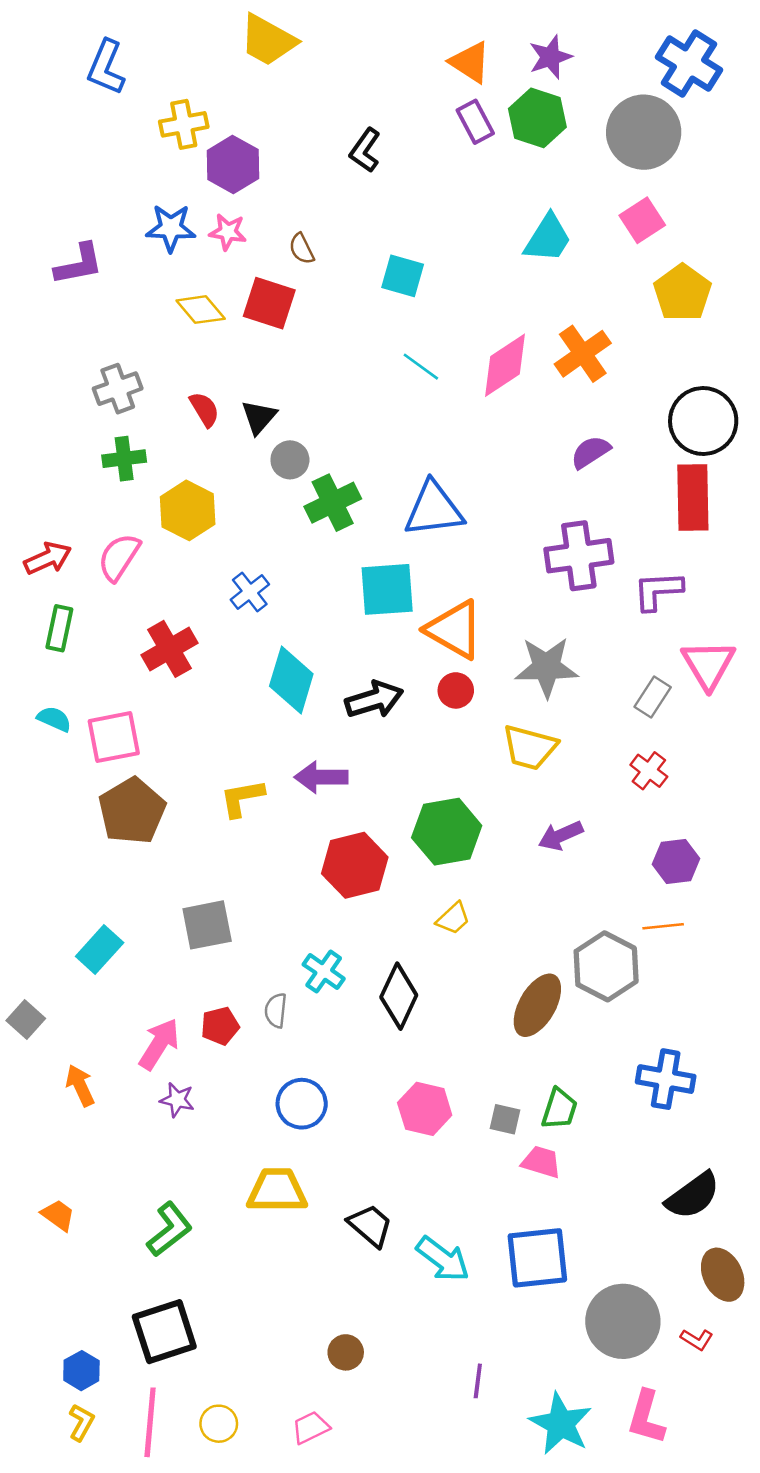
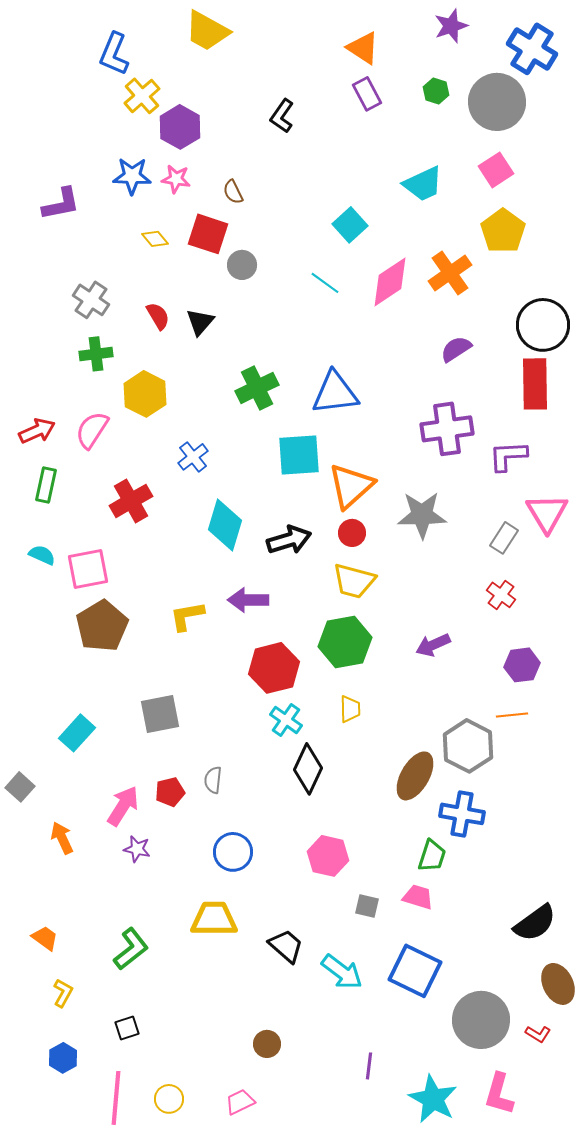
purple star: (550, 57) -> (451, 26), moved
blue L-shape: (106, 67) -> (114, 54), moved
green hexagon: (537, 118) -> (436, 91), moved, size x0.6
yellow cross: (184, 124) -> (142, 96), turned -30
cyan trapezoid: (548, 238) -> (423, 184), turned 33
cyan square: (403, 276) -> (350, 225), moved, turned 32
yellow pentagon: (682, 293) -> (503, 231), moved
yellow diamond: (201, 310) -> (155, 239), size x0.7
gray cross: (118, 389) -> (91, 300), turned -36
gray circle: (290, 460) -> (242, 265), moved
orange triangle: (454, 630) -> (351, 486), turned 48
yellow trapezoid: (530, 747) -> (354, 581), moved
yellow trapezoid: (453, 918) -> (350, 709), turned -48
cyan cross: (324, 972) -> (286, 720), moved
blue cross: (666, 1079) -> (462, 814), moved
gray square: (505, 1119) -> (367, 906), moved
blue square: (537, 1258) -> (415, 971), turned 32
black square: (164, 1332) -> (127, 1028), size x0.5
yellow L-shape: (81, 1422) -> (63, 993), moved

